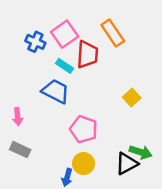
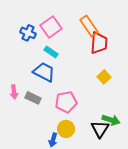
red trapezoid: (87, 55) -> (99, 43), moved
pink pentagon: (84, 129) -> (66, 102), turned -30
gray rectangle: (20, 150) -> (33, 98), moved
black triangle: (127, 164) -> (100, 129), turned -30

